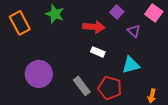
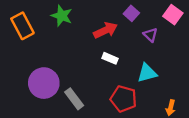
red arrow: (94, 27) -> (106, 30), turned -30
gray rectangle: (82, 86) -> (74, 99), moved

